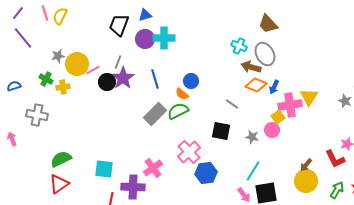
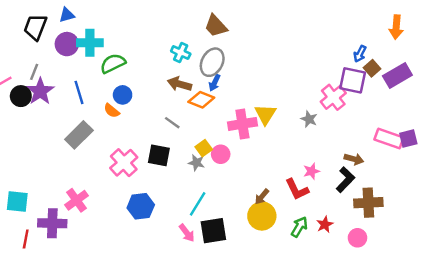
gray ellipse: (265, 54) -> (212, 62), turned 55
brown arrow: (251, 67) -> (179, 84), moved
blue arrow: (274, 87) -> (215, 83), moved
green semicircle: (178, 111) -> (113, 63), moved
yellow square: (278, 117) -> (204, 148), moved
pink cross: (189, 152) -> (124, 163), moved

